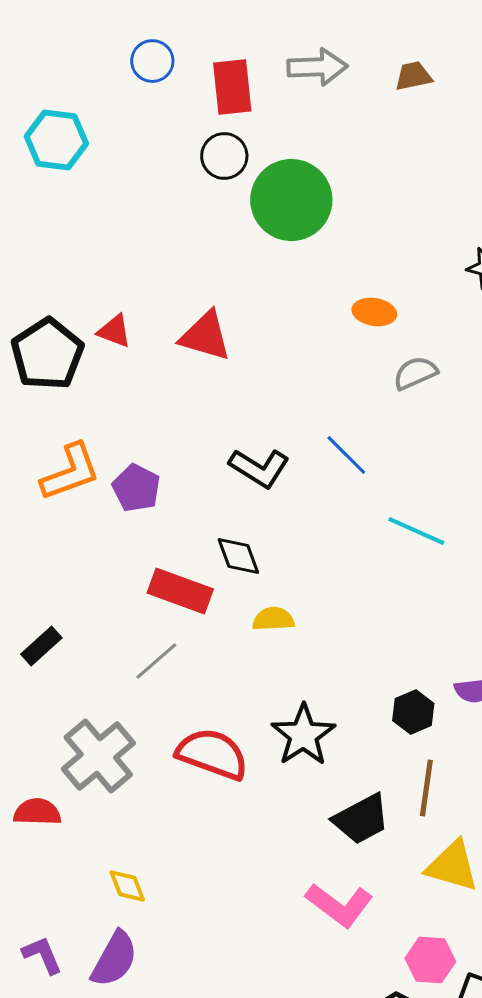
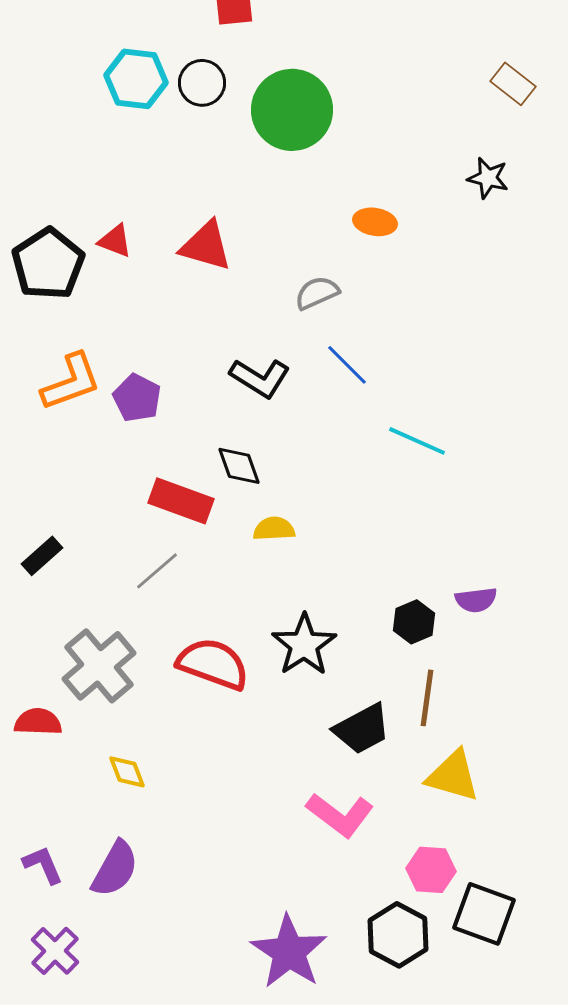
cyan hexagon: (56, 140) -> (136, 79), moved
black circle: (224, 156) -> (202, 83), moved
gray semicircle: (415, 373) -> (317, 293), moved
yellow diamond: (127, 886) -> (127, 772), moved

